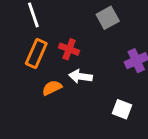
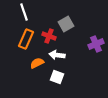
gray square: (108, 18) -> (66, 24), moved
white square: (122, 109) -> (57, 77), moved

